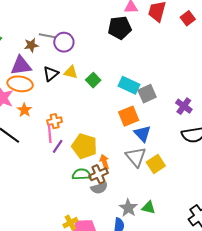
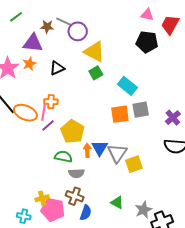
black pentagon: (120, 28) -> (147, 42), moved
yellow triangle: (71, 72) -> (94, 52), moved, size x1.6
black triangle: (51, 74) -> (57, 68), moved
orange ellipse: (20, 84) -> (25, 113), moved
gray square: (147, 94) -> (141, 110), moved
orange star: (24, 110) -> (29, 64), moved
blue triangle: (142, 134) -> (100, 148), moved
brown cross: (98, 174) -> (75, 196), moved, turned 30
gray star: (128, 208) -> (143, 210), moved

